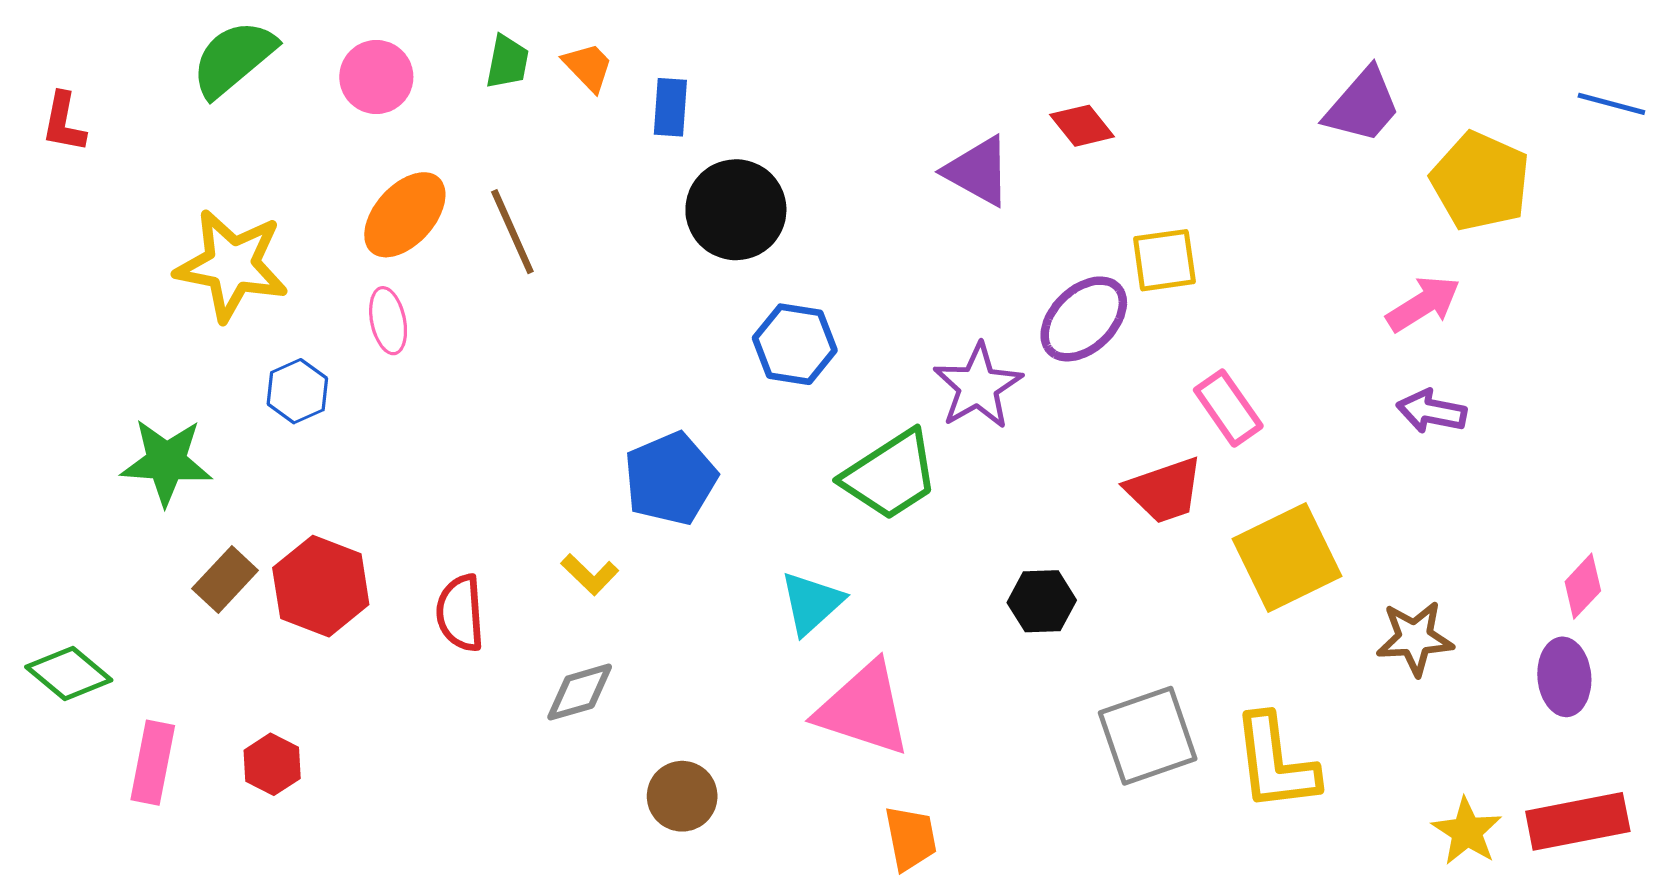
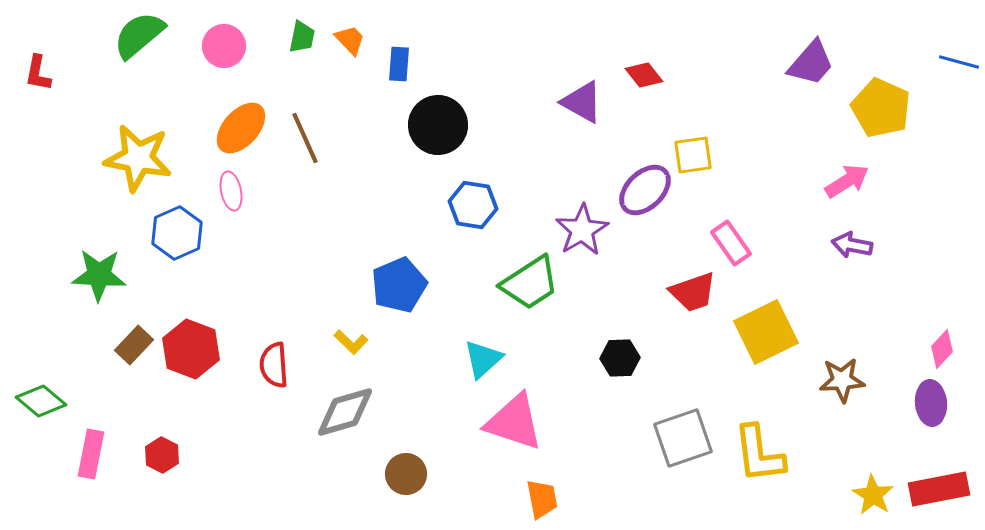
blue hexagon: (297, 391) -> (177, 233), size x1.4
gray diamond: (580, 692) -> (345, 412), size x1.4

